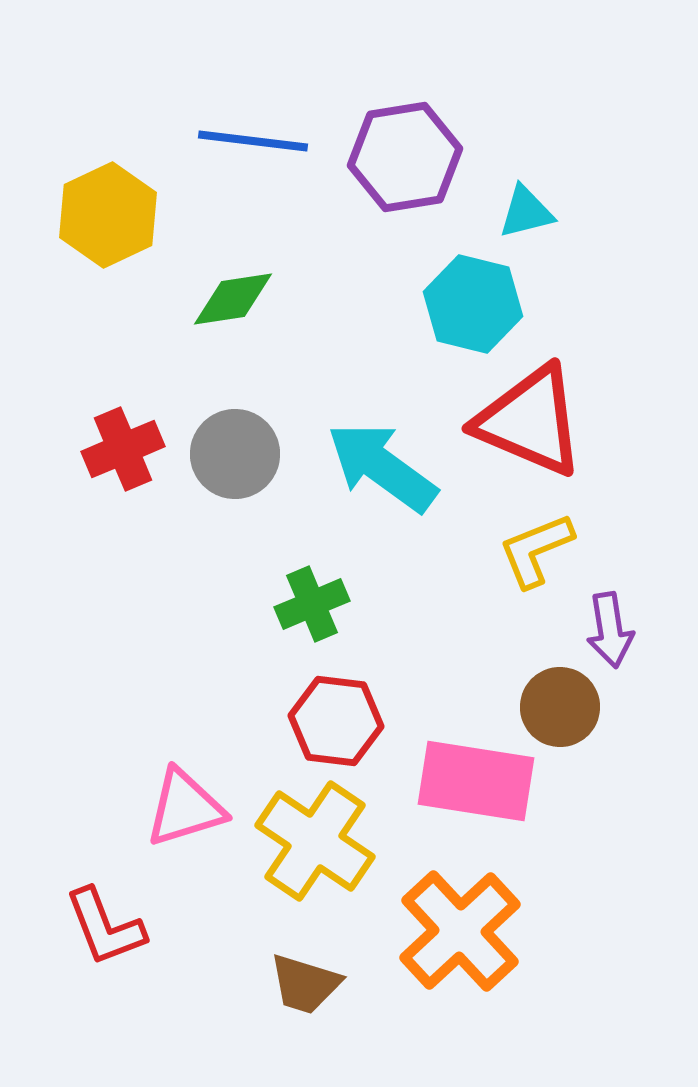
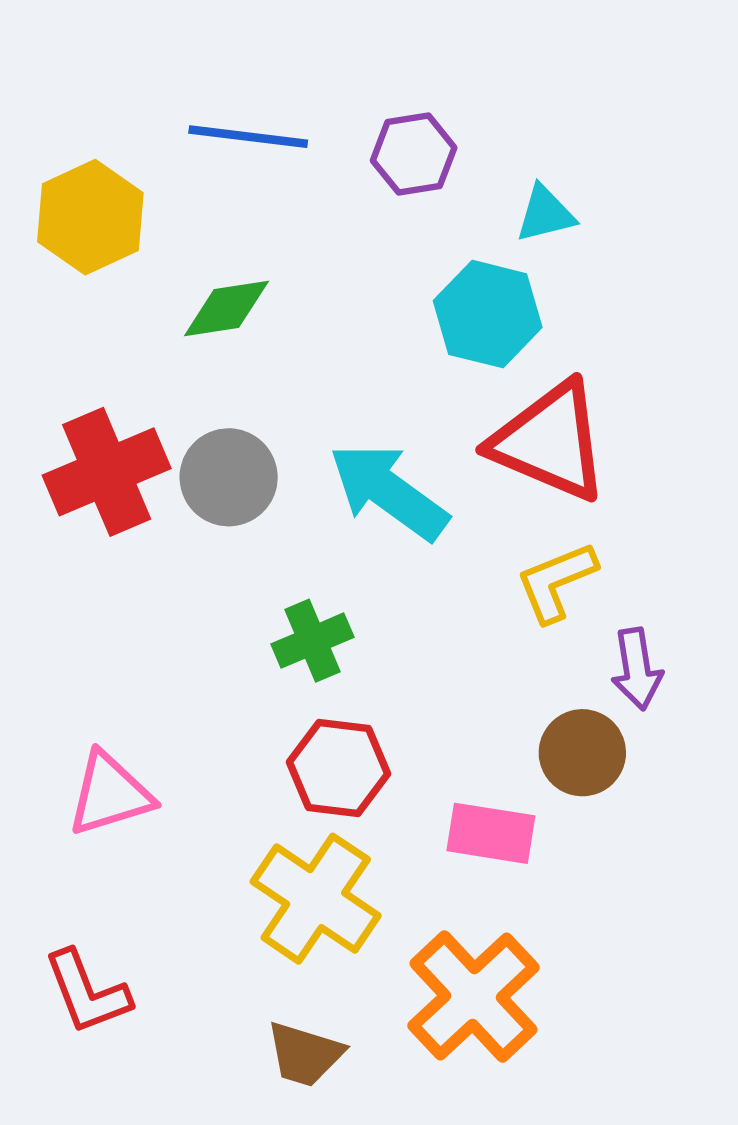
purple hexagon: (405, 157) -> (414, 154), size x0.7
red cross: (123, 449) -> (107, 472), size x1.4
pink rectangle: (476, 781) -> (491, 833), size x0.7
pink triangle: (185, 808) -> (110, 794), moved

